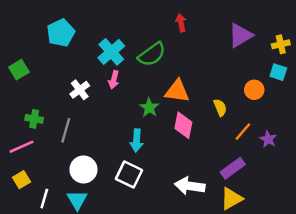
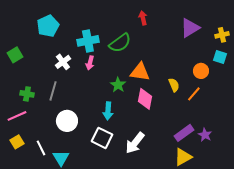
cyan cross: (111, 52) -> (88, 41), turned 30
white cross: (80, 90) -> (63, 62), moved
gray line: (66, 130) -> (53, 91), moved
orange line: (243, 132) -> (194, 94), moved
purple star: (268, 139) -> (205, 135), moved
white circle: (83, 169) -> (67, 121), moved
white arrow: (190, 186) -> (135, 143), moved, turned -60
white line: (44, 199) -> (41, 148), moved, turned -42

